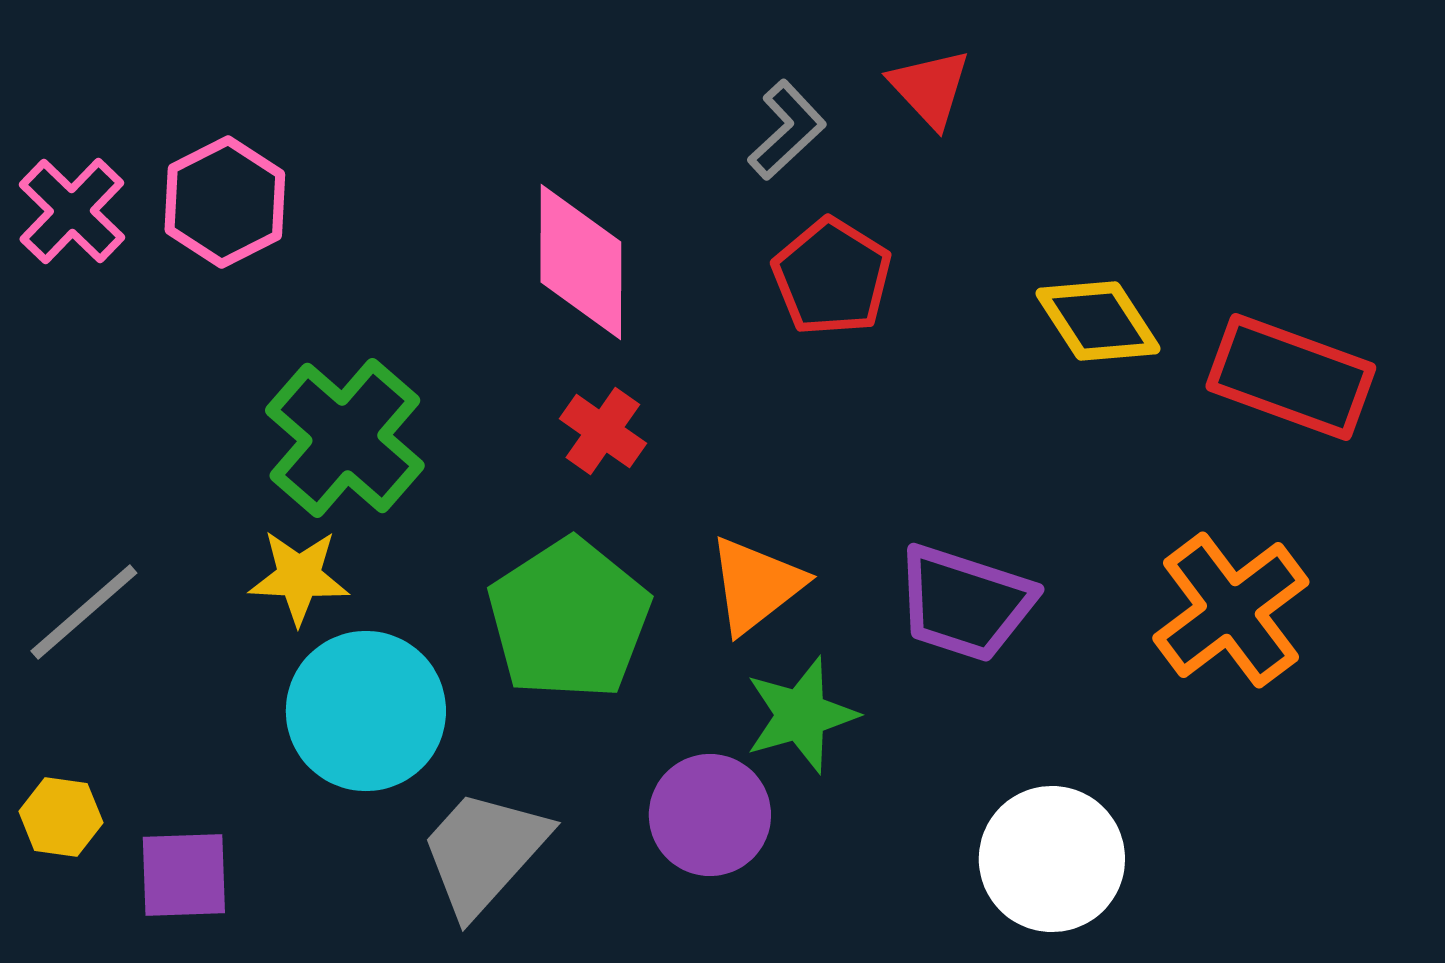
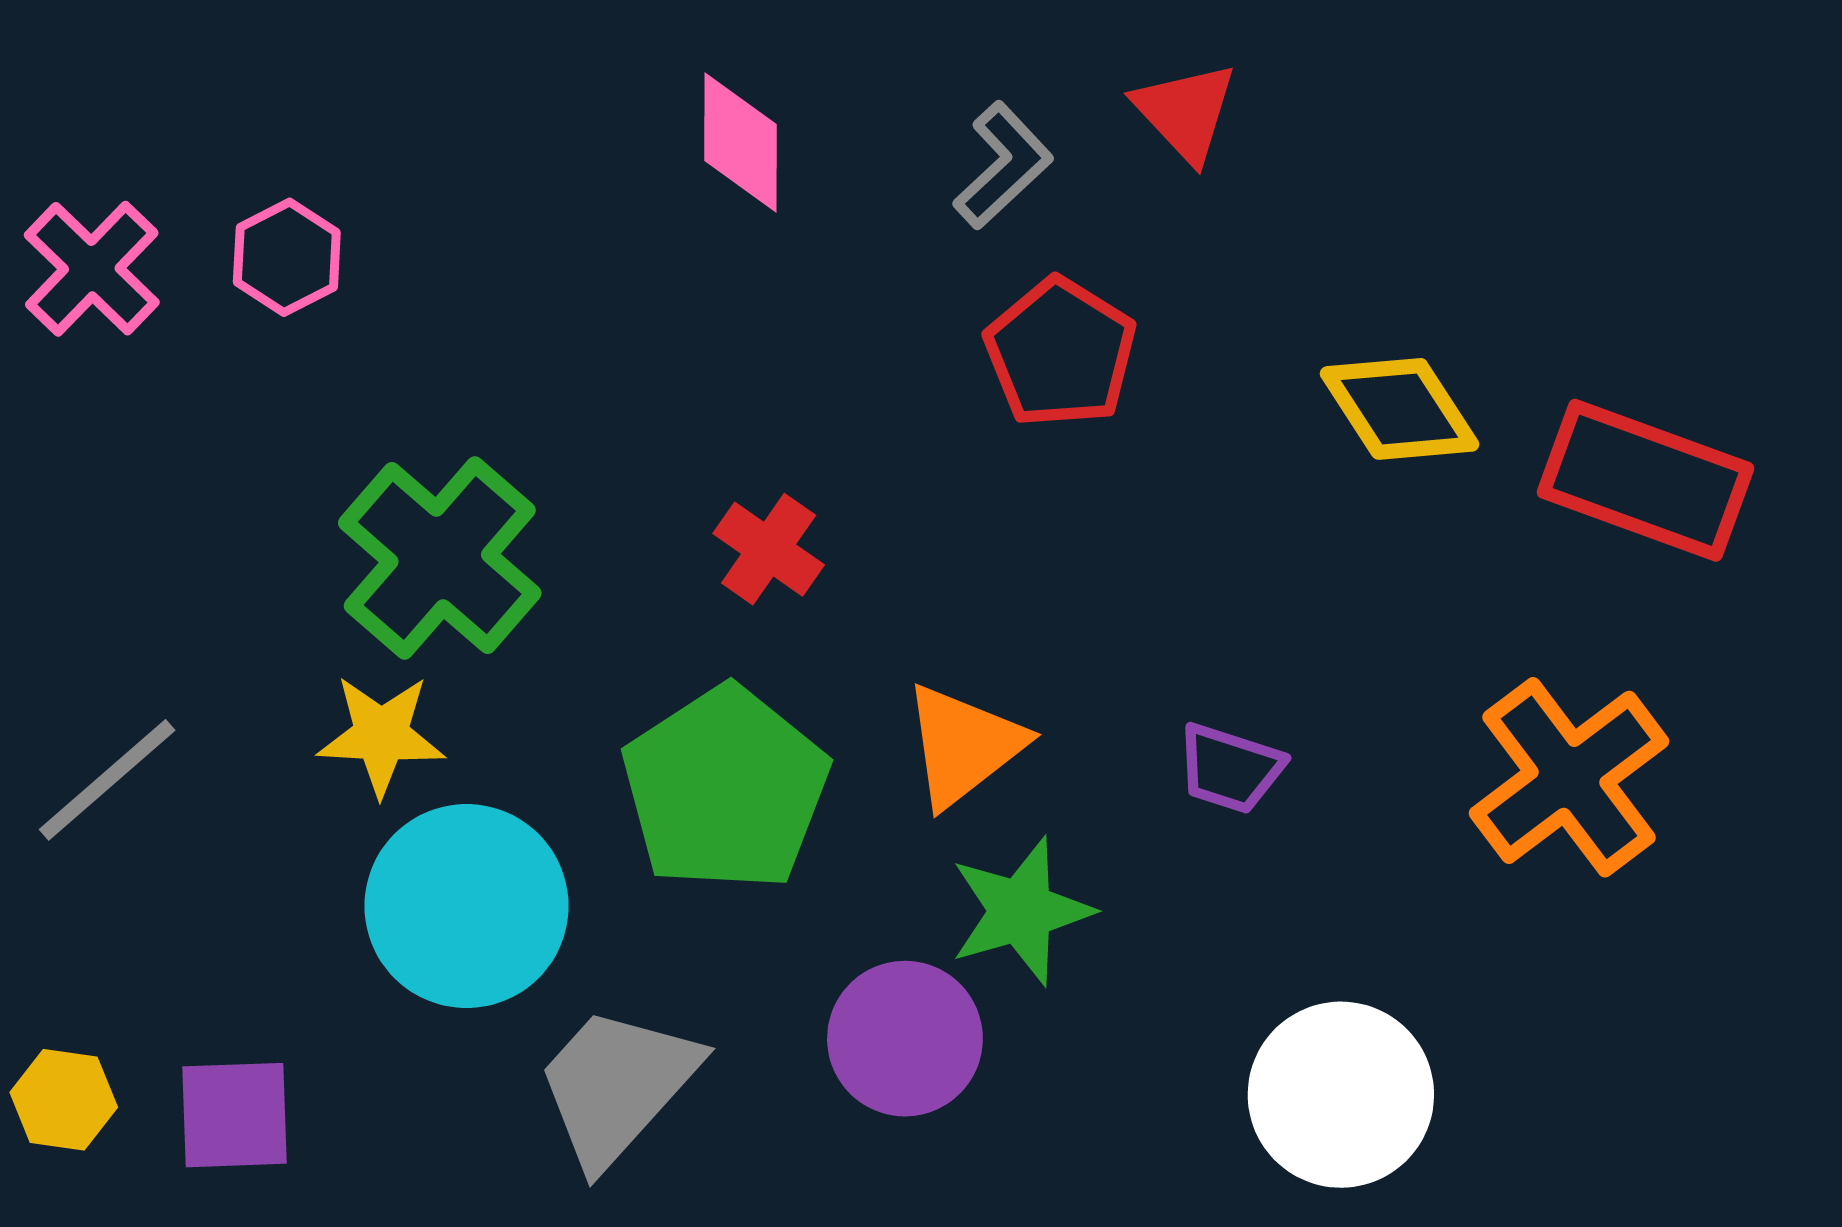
pink hexagon: (225, 202) -> (287, 257), size x0.7
pink diamond: (581, 262) -> (741, 143), moved, size x0.7
purple trapezoid: (965, 603) -> (1230, 768), size x0.6
yellow hexagon: (61, 817) -> (64, 1100), moved

